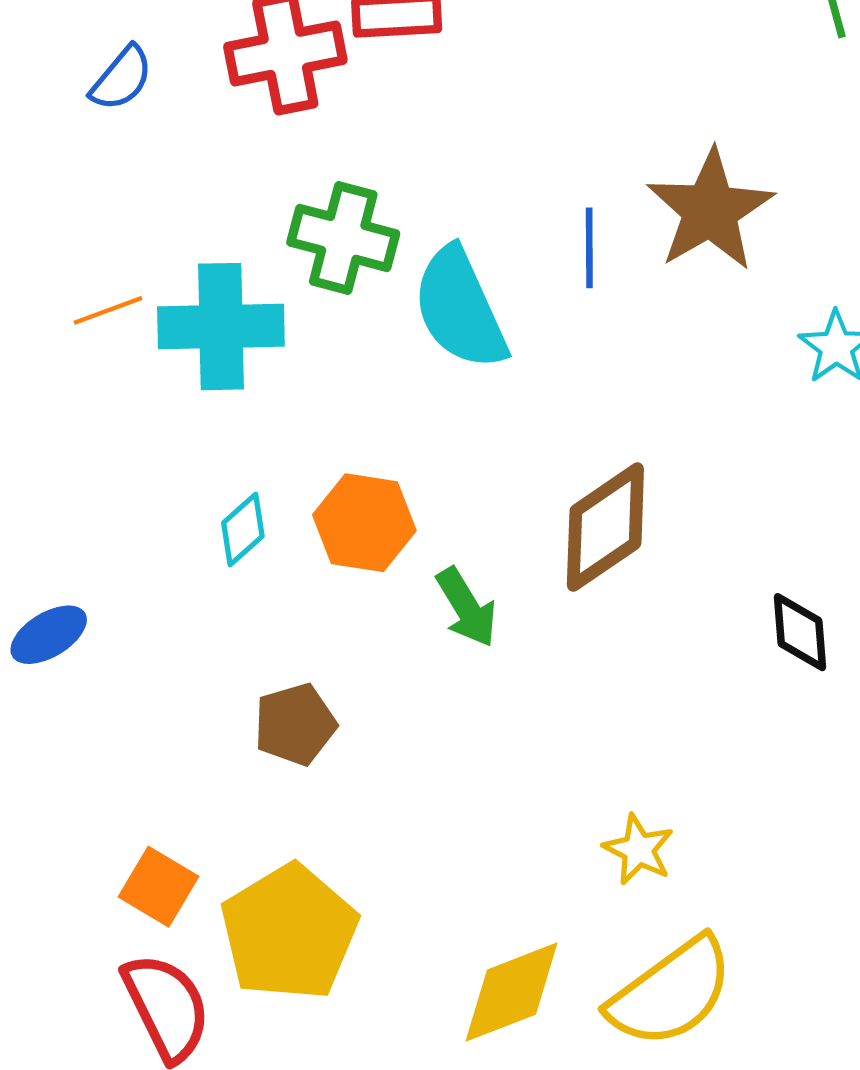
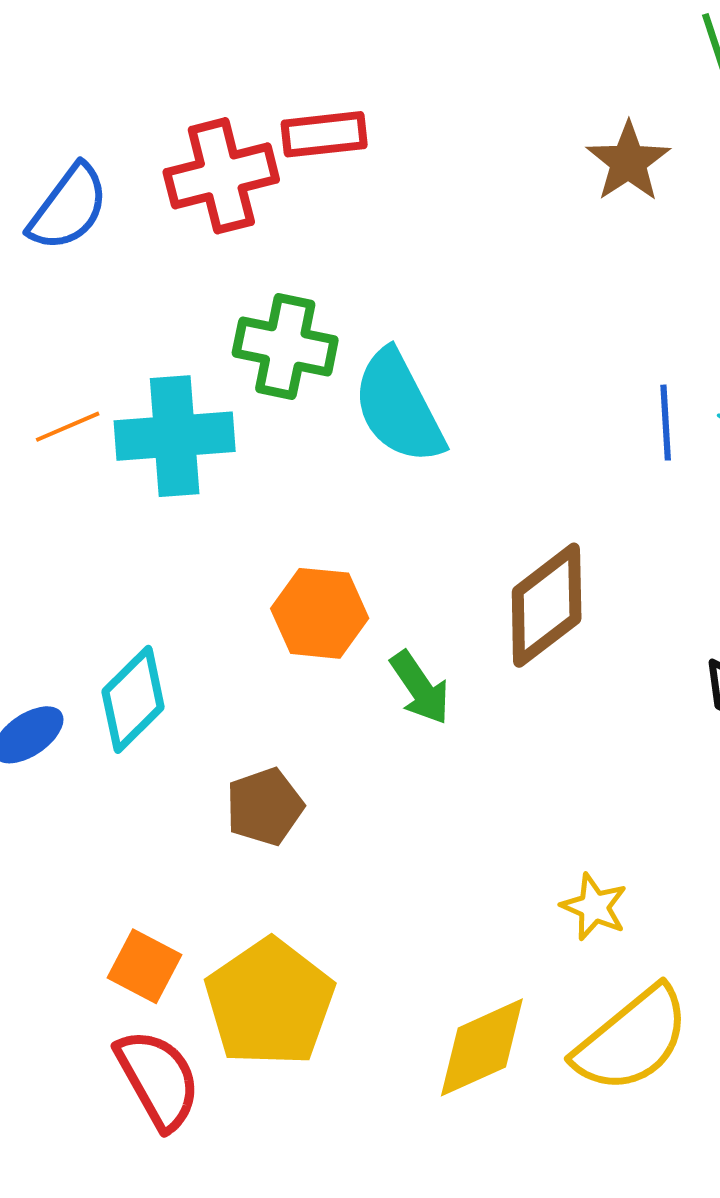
blue semicircle: (122, 78) -> (68, 208), size x1.4
brown star: (710, 210) -> (628, 162), moved, size x0.7
blue line: (589, 248) -> (666, 423), moved
cyan diamond: (243, 529) -> (133, 699), moved, size x1.5

